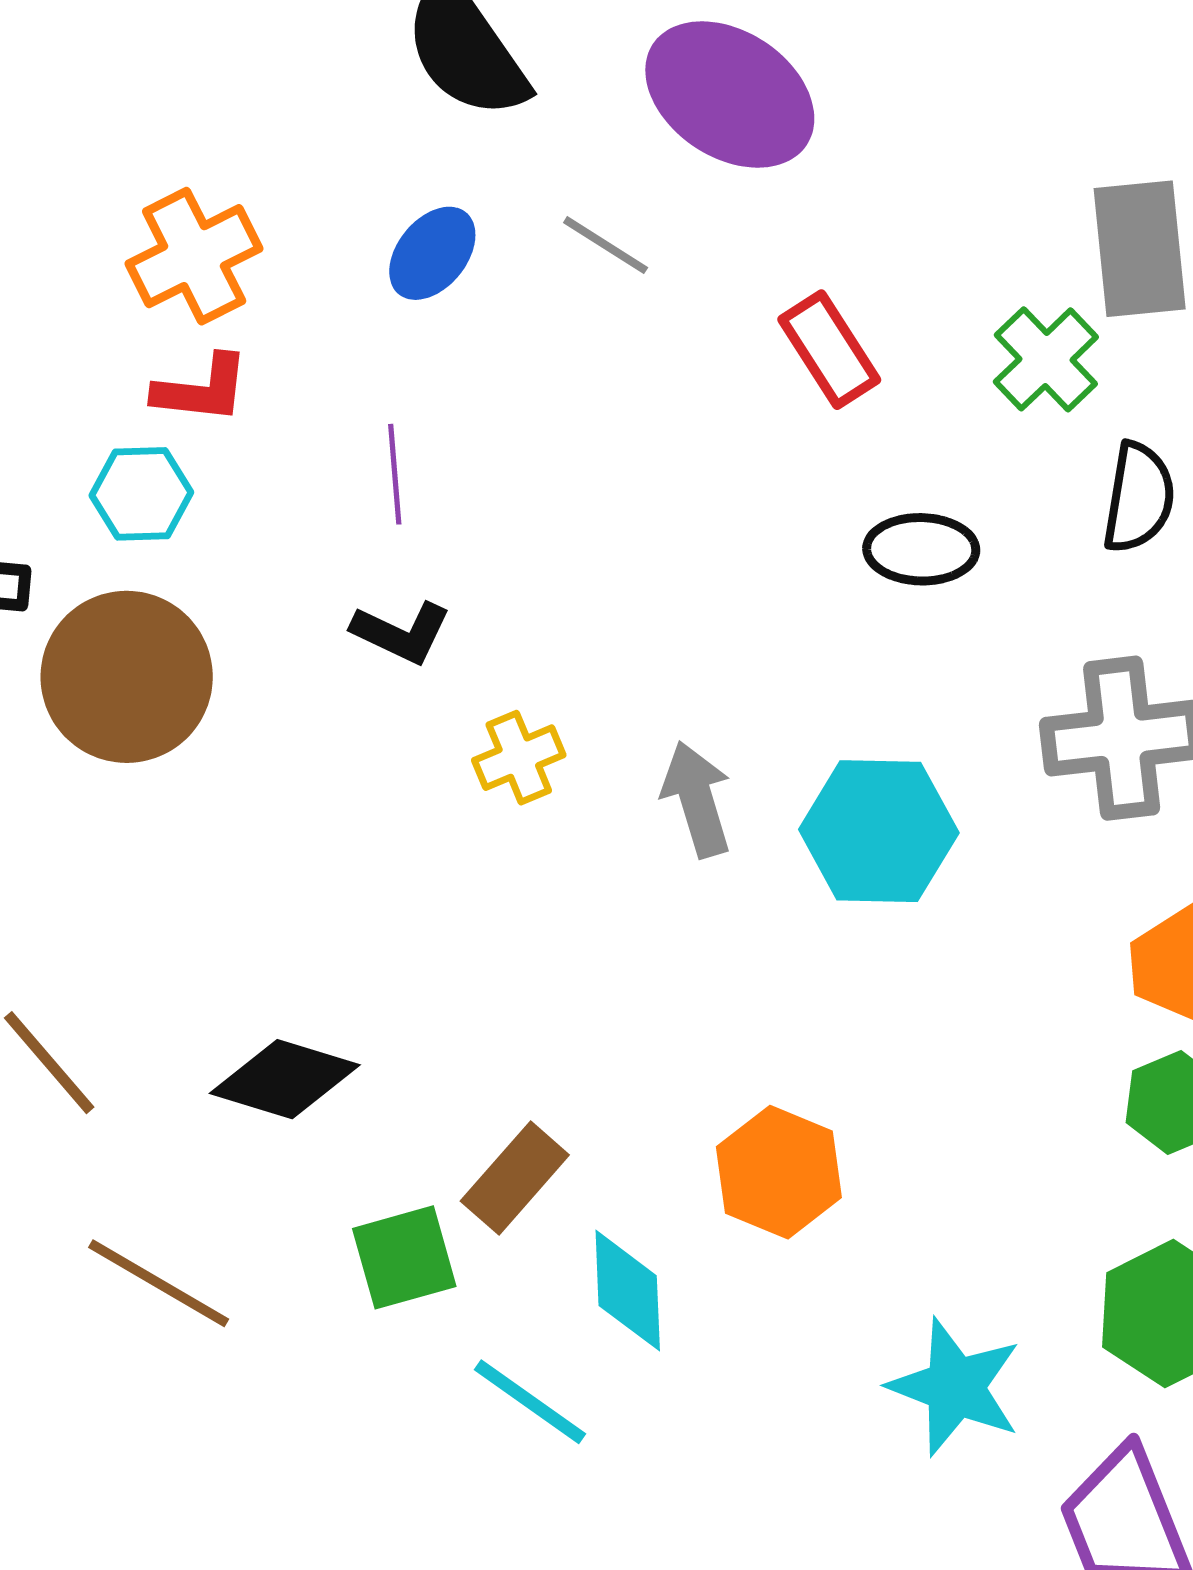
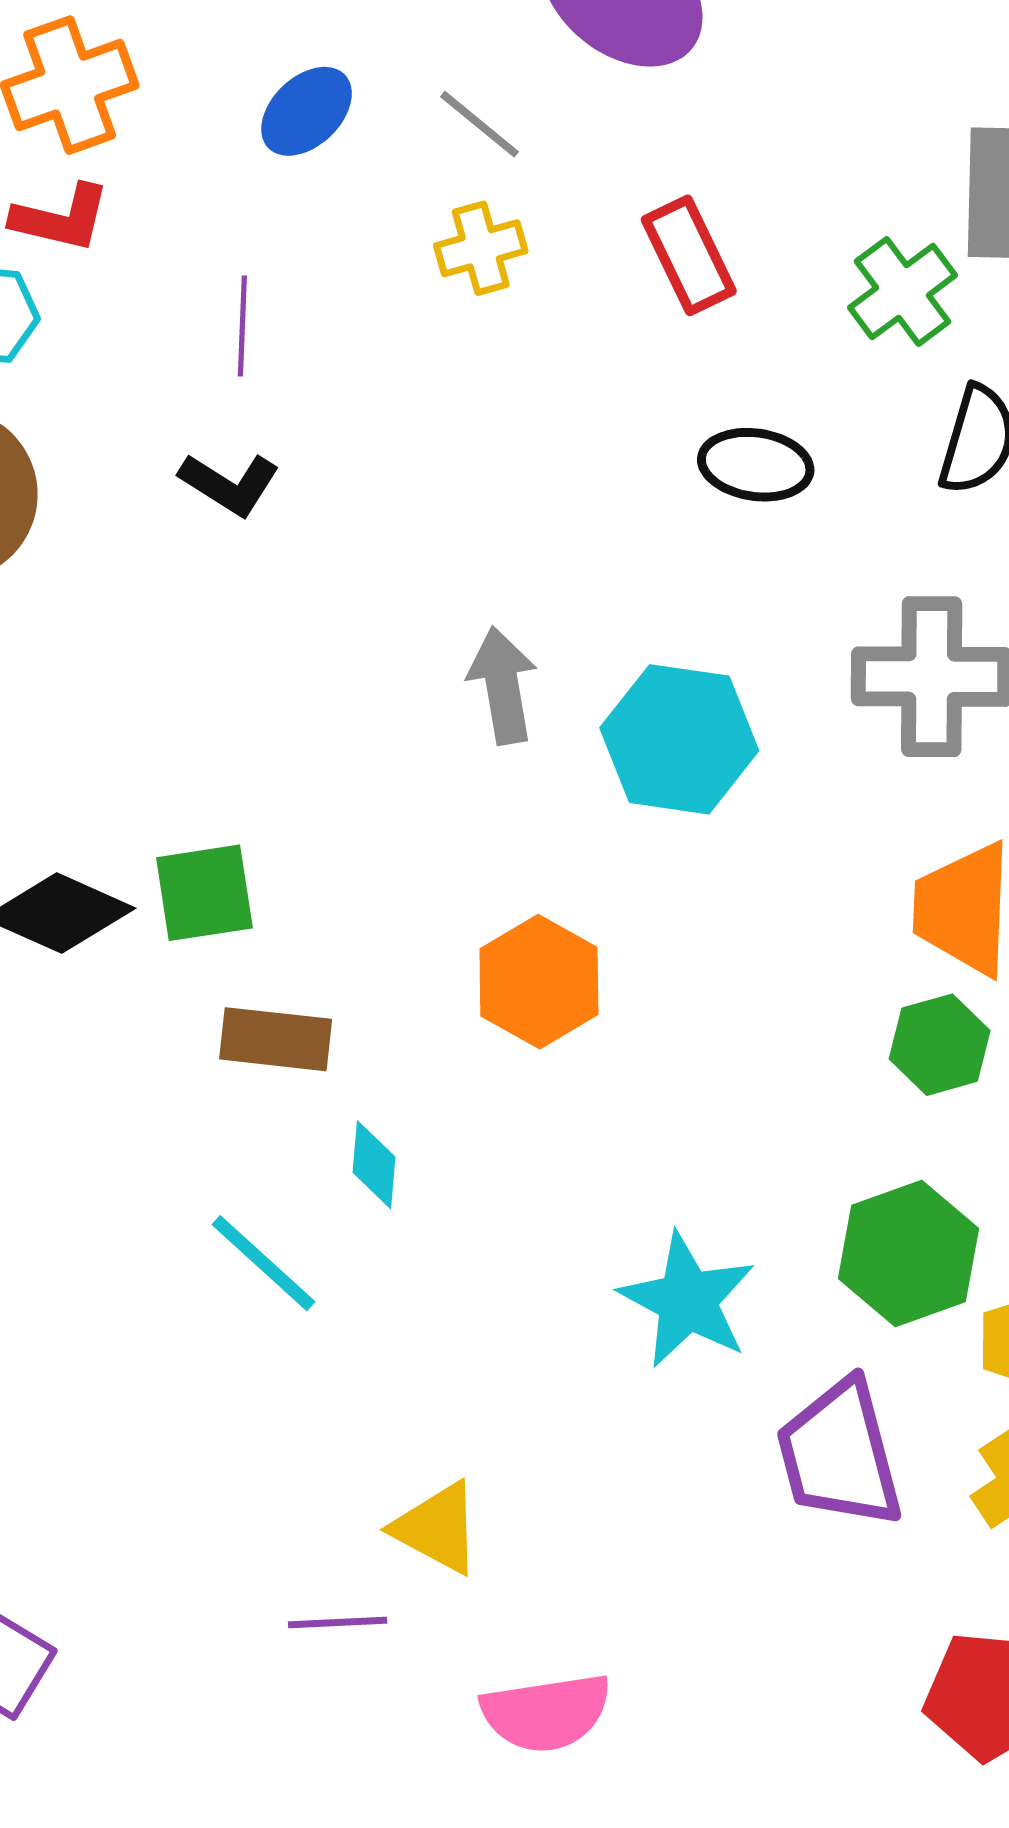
yellow cross: (519, 758) -> (481, 248), moved
orange hexagon: (779, 1172) -> (539, 982), moved
brown rectangle: (515, 1178) -> (276, 1039), turned 48
green square: (404, 1257) -> (204, 893), moved
cyan diamond: (628, 1291) -> (374, 1165), size x0.7

